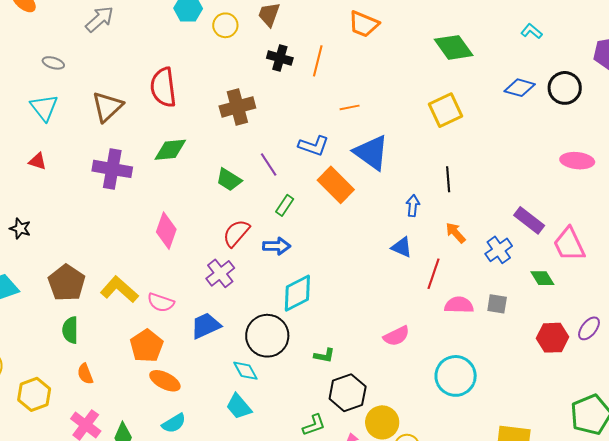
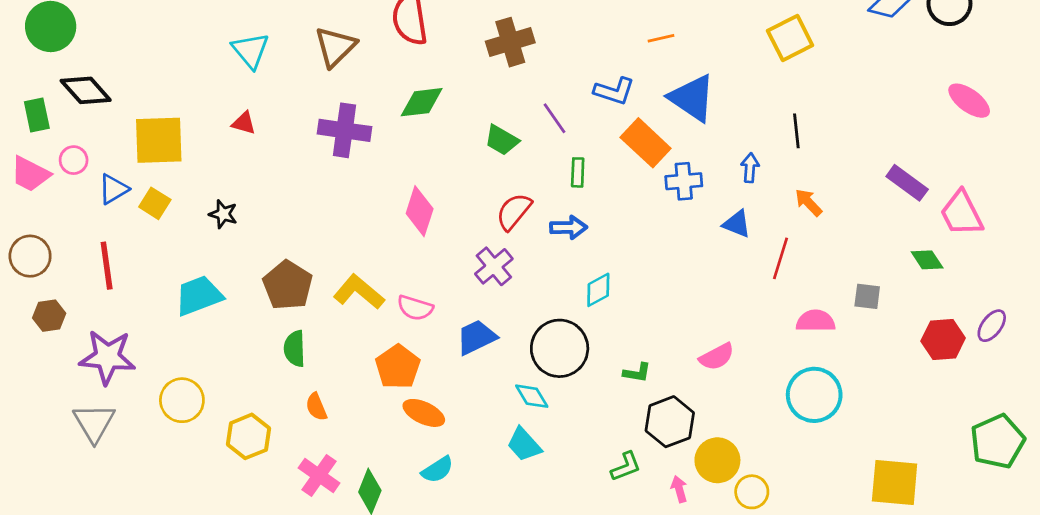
pink ellipse: (577, 161) -> (969, 101), turned 32
green rectangle: (285, 205) -> (578, 172), turned -30
blue cross: (499, 250) -> (684, 181), moved, turned 32
cyan diamond: (297, 293) -> (598, 290), size x0.7
pink semicircle: (459, 305) -> (816, 321), moved
pink semicircle: (396, 336) -> (717, 357), moved

